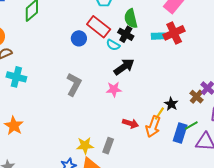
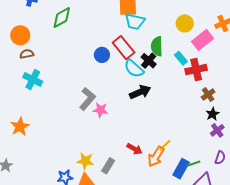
cyan rectangle: (158, 36) -> (181, 58), moved, turned 40
cyan semicircle: (113, 45) -> (134, 69), size x1.5
pink star: (114, 89) -> (101, 110), moved
brown cross: (197, 97) -> (208, 95), moved
black star: (171, 104) -> (213, 114), moved

